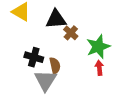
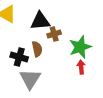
brown cross: (71, 33) -> (54, 34), turned 32
brown semicircle: (55, 66) -> (37, 49), moved

